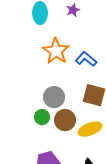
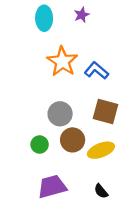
green circle: (42, 117) -> (40, 145), moved

